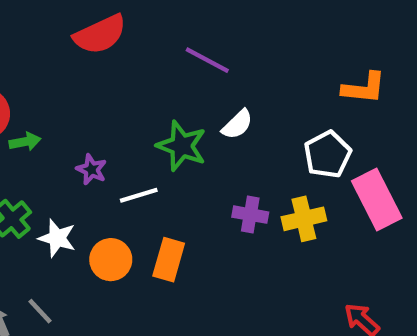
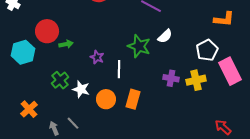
white line: (139, 195) -> (119, 69), turned -72

